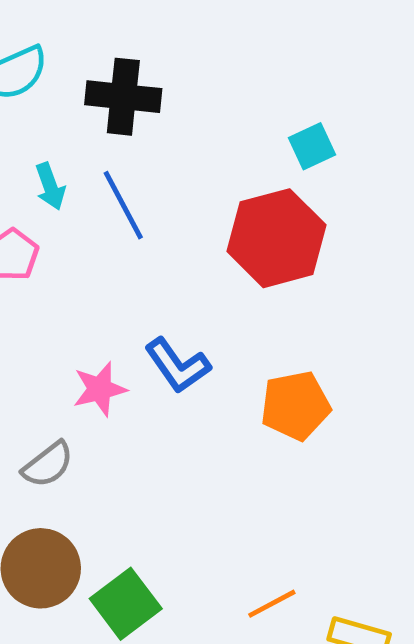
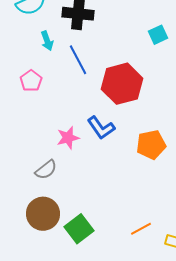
cyan arrow: (50, 186) -> (47, 41), moved
red hexagon: (277, 238) -> (122, 84), moved

